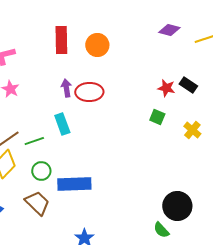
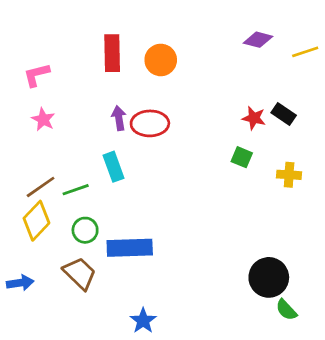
yellow cross: (192, 130) -> (289, 175), turned -36
green semicircle: (161, 230) -> (286, 310), moved

